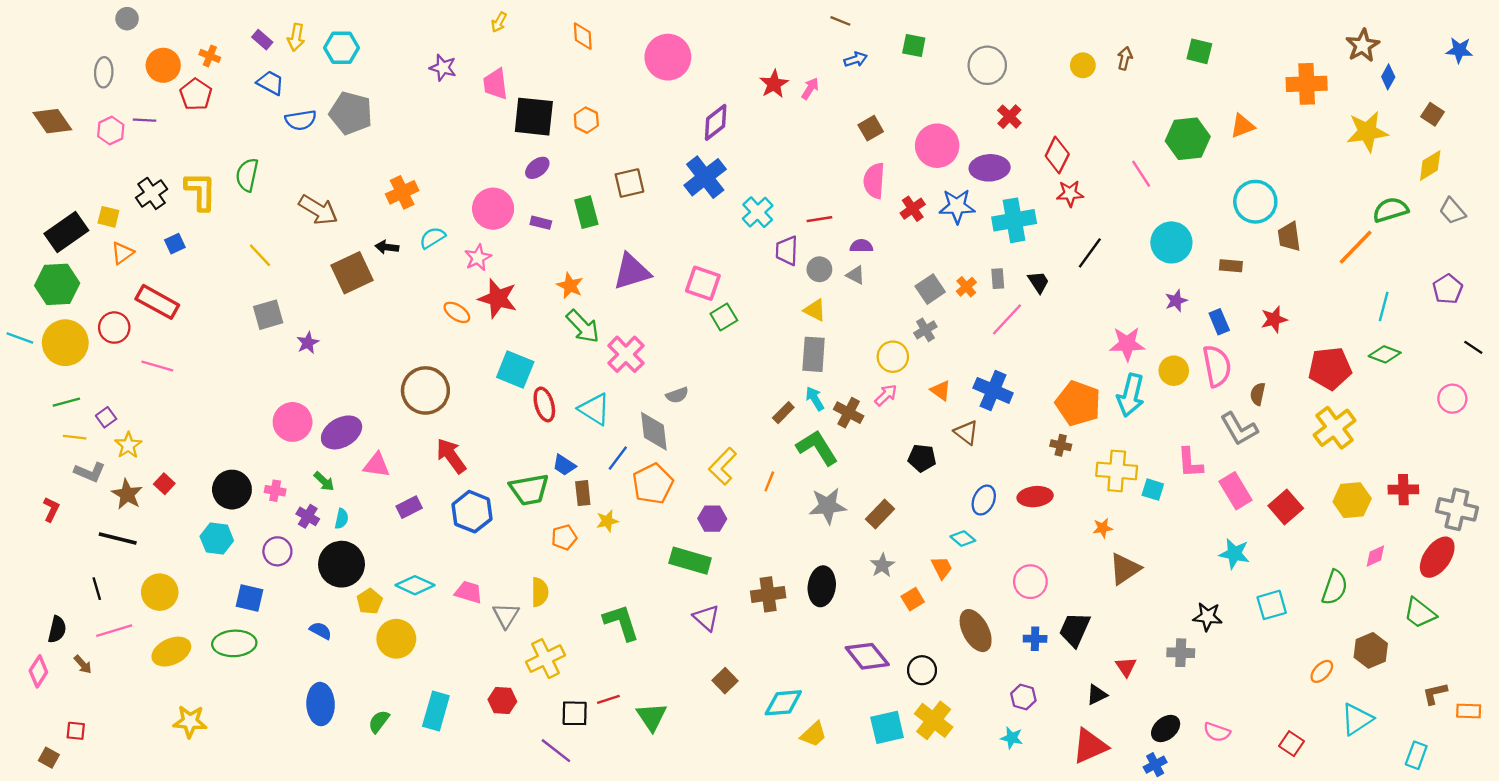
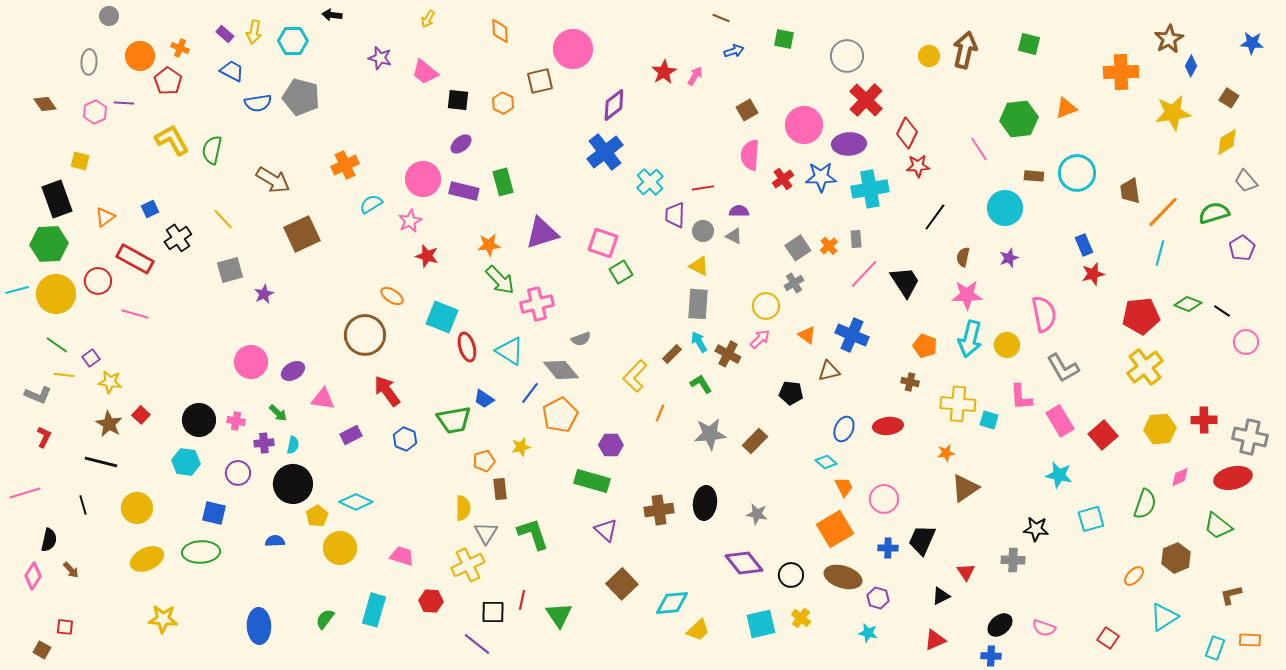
brown arrow: (1125, 58) -> (965, 50), size x1.8
pink trapezoid: (495, 84) -> (425, 72), turned -44
black square: (534, 117) -> (458, 100), size x0.6
red cross: (1009, 117) -> (866, 100), size x1.6
brown diamond: (52, 121) -> (45, 104), size x0.7
brown square: (629, 183) -> (540, 81), moved
yellow L-shape: (200, 191) -> (172, 140), moved, turned -30
black cross: (152, 193) -> (178, 238), moved
green semicircle: (1391, 210) -> (1214, 213), moved
yellow square: (108, 217) -> (80, 161), moved
purple rectangle: (541, 223) -> (464, 191), size x1.6
black rectangle: (66, 232) -> (57, 199), turned -75
brown trapezoid: (1289, 237) -> (1130, 191), moved
black arrow: (387, 247) -> (332, 15), moved
brown rectangle: (1231, 266) -> (1034, 176), moved
black trapezoid: (1039, 282) -> (905, 282), moved, size x1.6
orange star: (570, 286) -> (489, 245), turned -30
red star: (498, 298) -> (427, 256), size x0.7
cyan line: (1384, 307) -> (1160, 253), moved
orange ellipse: (457, 312) -> (392, 296), moved
blue rectangle: (1219, 322) -> (1084, 245), moved
cyan line: (20, 338) -> (17, 290), turned -35
black line: (1473, 347) -> (1222, 311), moved
pink cross: (626, 354) -> (537, 304), turned 32
yellow circle: (1174, 371) -> (1007, 345), moved
brown semicircle: (1258, 394) -> (963, 257), moved
green line: (66, 402) -> (57, 345), turned 50
orange pentagon: (1078, 403) -> (925, 346), size x0.6
gray diamond: (654, 431) -> (561, 370), turned -33
purple ellipse: (342, 432) -> (293, 371), size x0.7
brown triangle: (966, 432) -> (829, 371), turned -50
yellow star: (128, 445) -> (110, 382), turned -30
green L-shape: (817, 448) -> (701, 384), size x0.6
yellow L-shape: (723, 466) -> (635, 376), moved
gray L-shape: (90, 472) -> (38, 395), moved
brown rectangle: (583, 493) -> (500, 489), moved
blue hexagon: (472, 512) -> (405, 439), size x0.7
purple cross: (308, 516) -> (264, 443), turned -36
red ellipse: (1437, 557) -> (1233, 478), turned 42
gray star: (882, 565) -> (757, 514), moved, turned -30
orange trapezoid: (942, 568) -> (844, 487), moved
pink trapezoid: (469, 592) -> (402, 556), moved
orange square: (913, 599) -> (835, 529), moved, size x1.8
gray triangle: (506, 615) -> (486, 533), moved
pink line: (114, 631) -> (25, 493), moved
blue semicircle: (321, 631) -> (275, 541), turned -30
brown ellipse: (976, 631) -> (843, 577), moved, turned -45
brown square: (725, 681) -> (622, 584), size x1.4
red line: (608, 699) -> (522, 600), turned -60
blue ellipse: (321, 704) -> (259, 626), moved
orange rectangle: (1469, 711) -> (1250, 640), moved
yellow cross: (934, 720) -> (801, 618), size x0.6
red triangle: (1090, 746) -> (935, 640), size x0.7
blue cross: (1155, 765) -> (991, 656), turned 30

